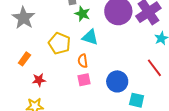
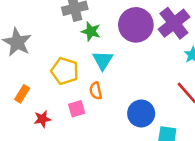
cyan triangle: (90, 37) -> (103, 60), turned 48
pink square: (84, 80) -> (77, 109), moved

